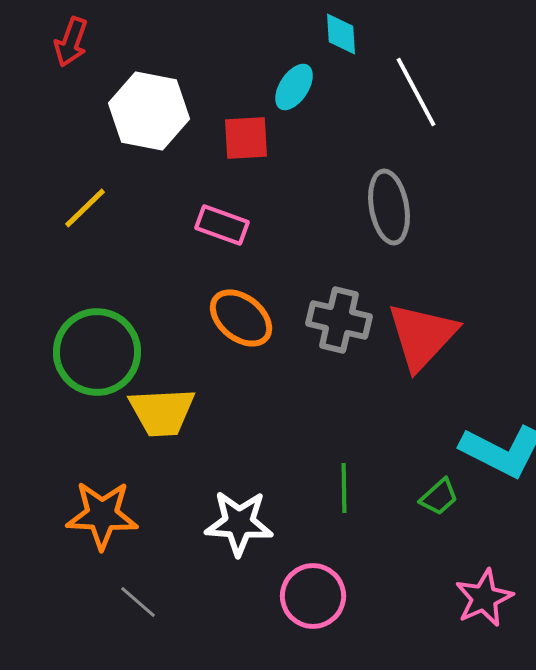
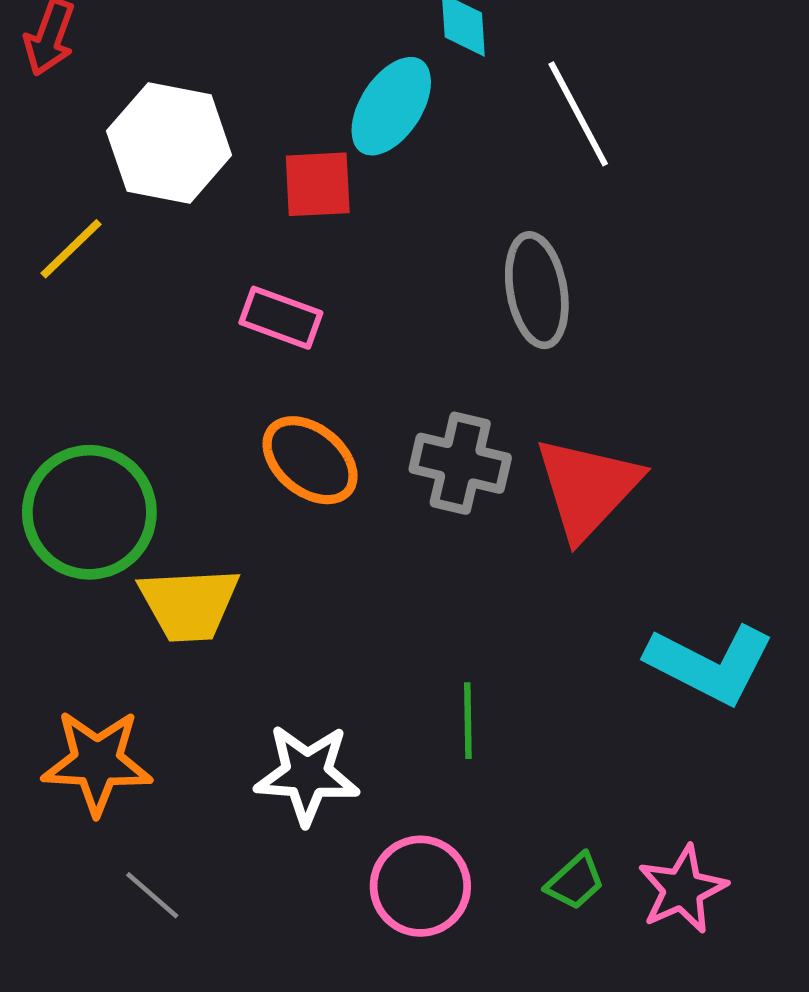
cyan ellipse: (294, 87) -> (391, 106), size x1.4
yellow line: (85, 208) -> (71, 249), moved
green trapezoid: (439, 497) -> (575, 882), moved

